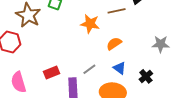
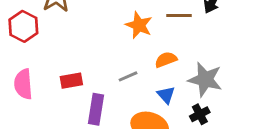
gray star: (161, 44) -> (205, 79), moved, size x1.4
gray line: (89, 69) -> (128, 76), moved

